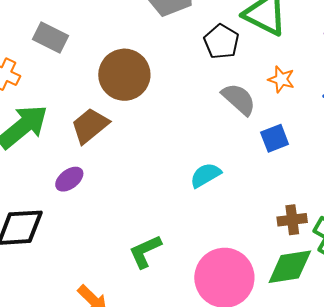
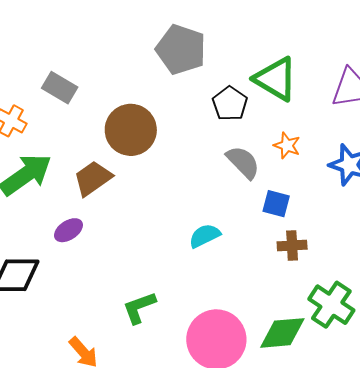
blue square: (275, 138) -> (276, 204), turned 32
brown cross: (292, 220) -> (292, 245), moved

